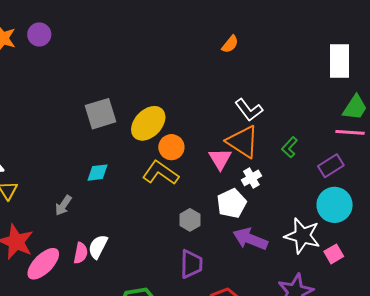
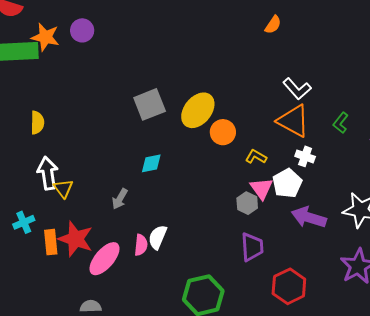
pink triangle: (220, 159) -> (261, 188), moved
yellow L-shape: (161, 173) -> (256, 157), moved, size x0.6
white cross: (251, 178) -> (305, 156), turned -36

